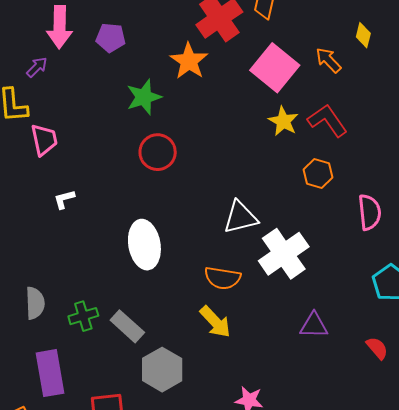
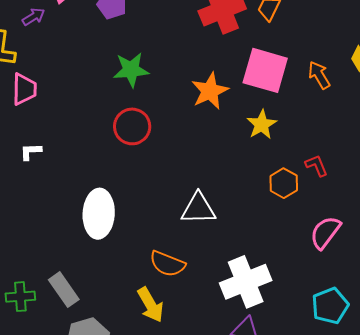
orange star: (189, 61) -> (210, 91), moved
pink square: (275, 68) -> (265, 70), turned -36
red L-shape: (327, 120) -> (316, 166), moved, size x0.6
pink semicircle: (369, 212) -> (325, 232), turned -150
white cross: (284, 254) -> (246, 282), moved
green cross: (83, 316) -> (20, 297), moved

